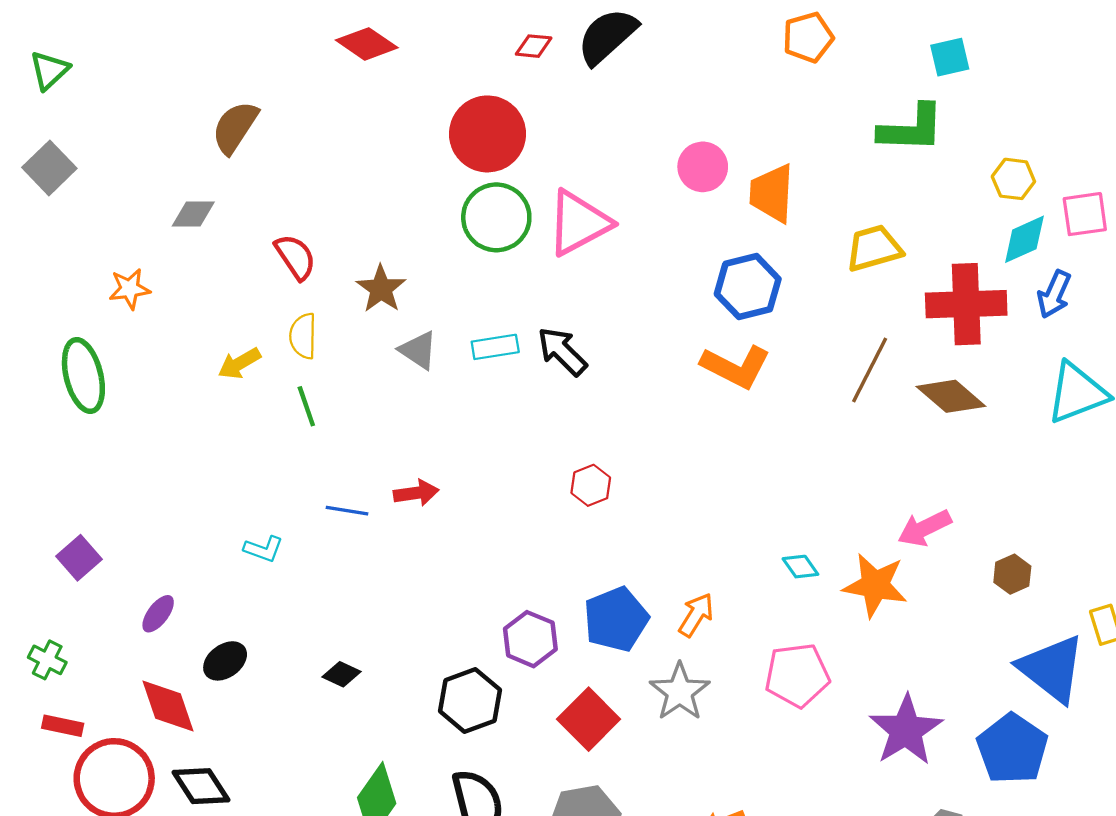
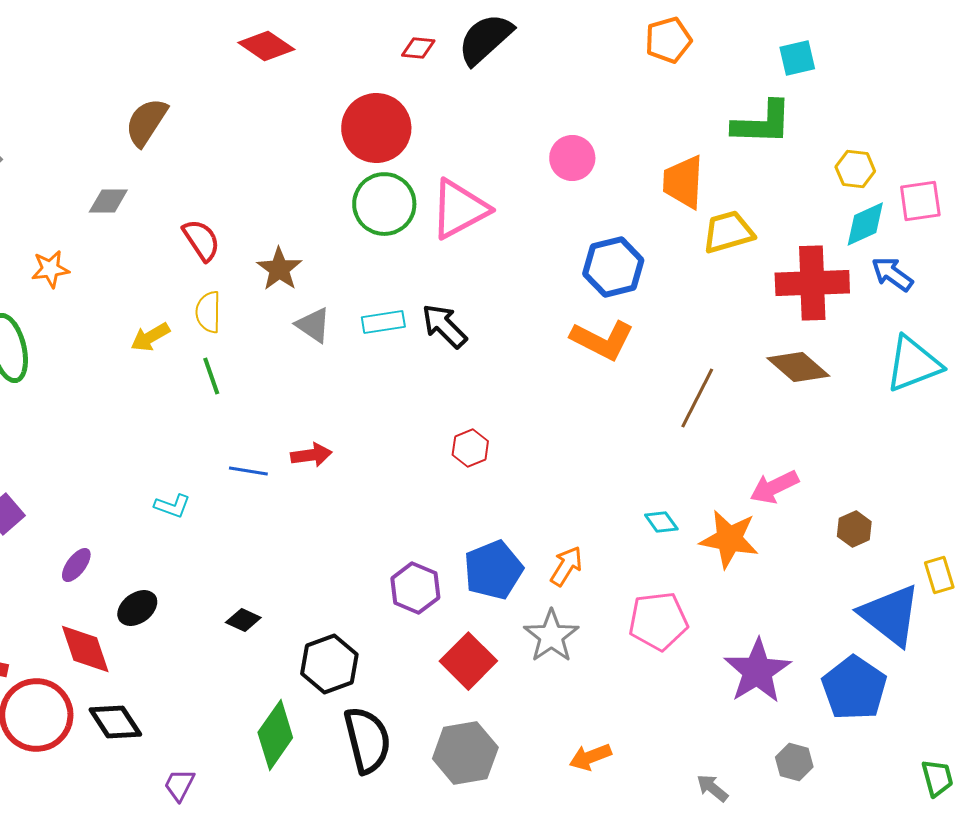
orange trapezoid: (772, 193) -> (683, 182), moved
blue arrow: (1054, 294) -> (892, 274), turned 102
brown line: (870, 370) -> (697, 398), moved
black hexagon: (470, 701) -> (329, 664), moved

